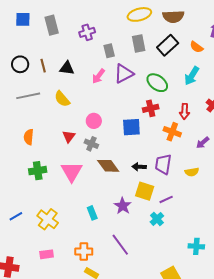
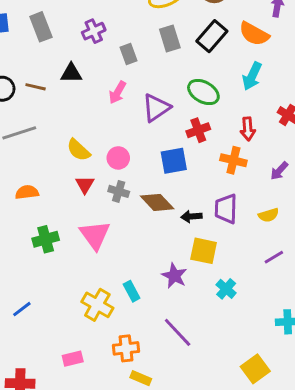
orange semicircle: (196, 47) -> (254, 34), size x1.5
brown line: (43, 66) -> (36, 87), turned -56
black triangle: (67, 68) -> (71, 73), moved
purple triangle: (124, 74) -> (156, 108), moved
yellow semicircle: (62, 99) -> (78, 150), moved
orange semicircle: (29, 137) -> (27, 192), turned 84
brown diamond: (108, 166) -> (157, 202), moved
purple line: (166, 199) -> (274, 257), moved
yellow cross: (48, 219) -> (97, 305), moved

